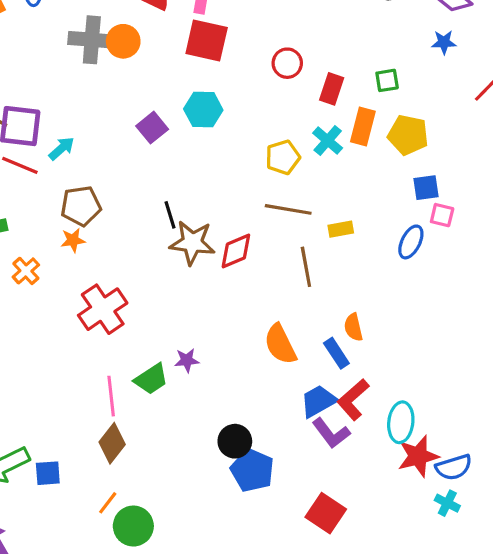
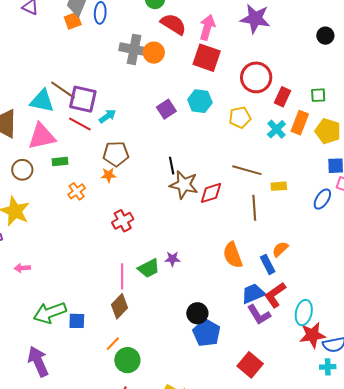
red circle: (287, 63) -> (256, 77), size x1.6
yellow pentagon: (283, 157) -> (240, 117), moved
red cross: (103, 309) -> (123, 221), size x0.7
orange semicircle: (353, 327) -> (280, 249), turned 54
cyan cross: (447, 503) -> (328, 367), turned -35

